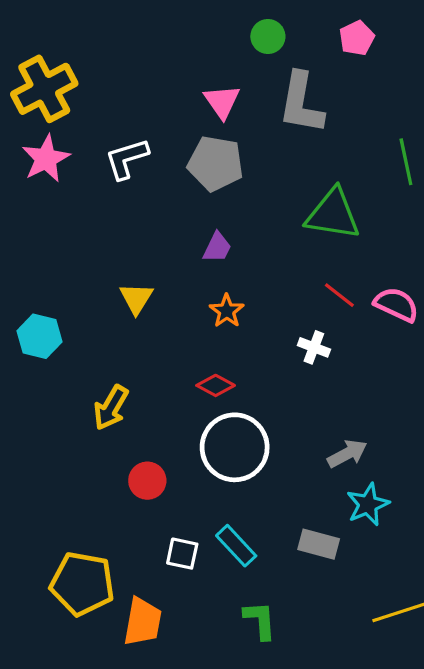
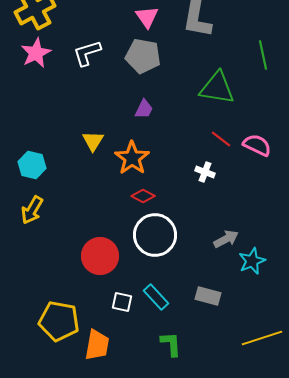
orange star: (227, 311) -> (132, 158), moved, size x1.6
yellow arrow: (111, 408) -> (32, 210), moved
red circle: (147, 481) -> (100, 256), size x1.6
cyan star: (368, 504) -> (252, 261), moved

